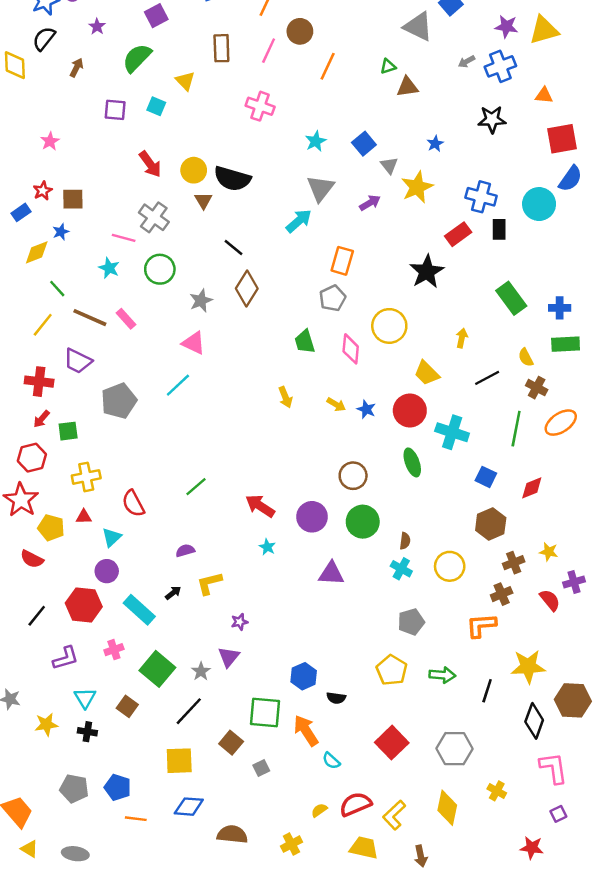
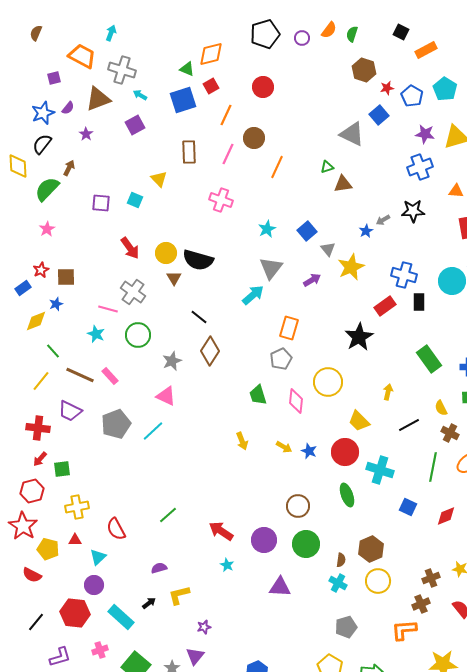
green semicircle: (137, 58) -> (47, 189), moved
gray arrow: (467, 62) -> (383, 220), moved
gray pentagon: (119, 401) -> (116, 424), moved
brown hexagon: (491, 524) -> (371, 549), moved

